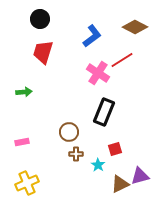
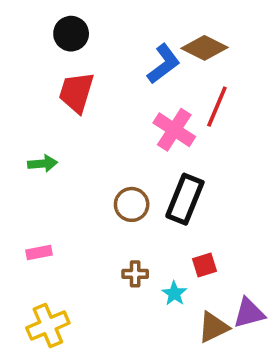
brown diamond: (135, 27) -> (205, 48), moved
red line: (122, 60) -> (217, 107), turned -35
brown circle: (69, 132) -> (132, 204), moved

